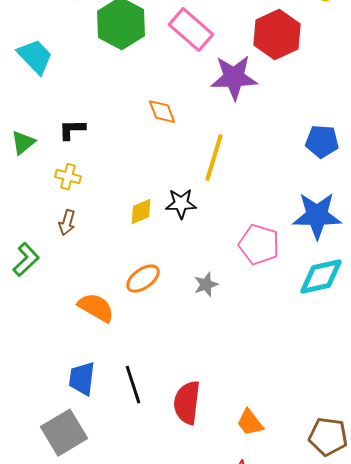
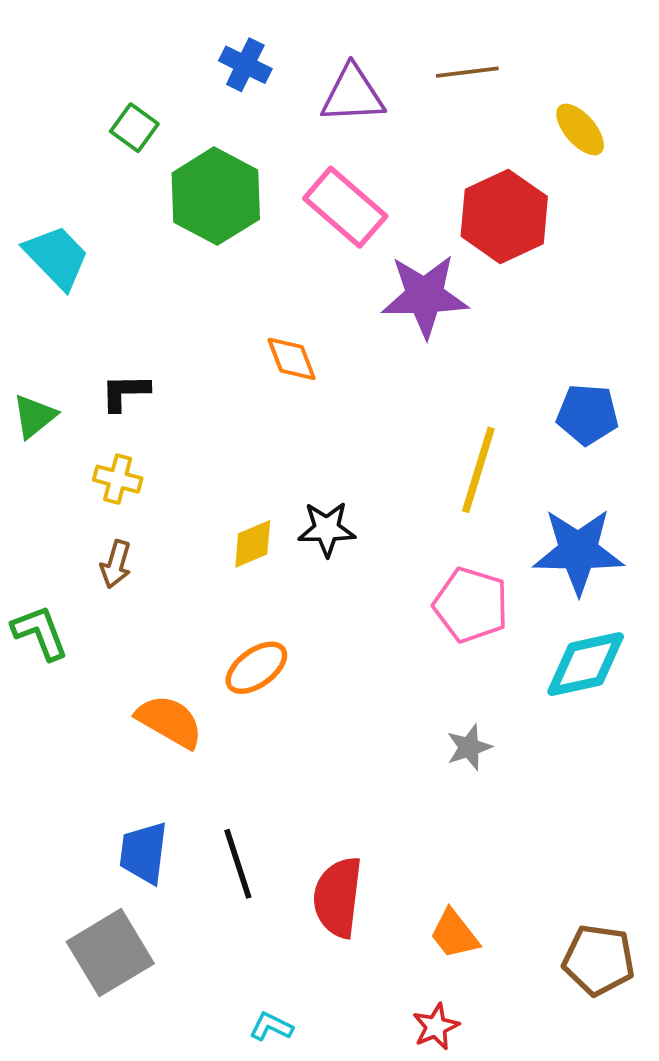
yellow line: (214, 158) -> (478, 470), moved
green L-shape: (26, 260) -> (40, 633), turned -68
gray star: (206, 285) -> (469, 747), moved

